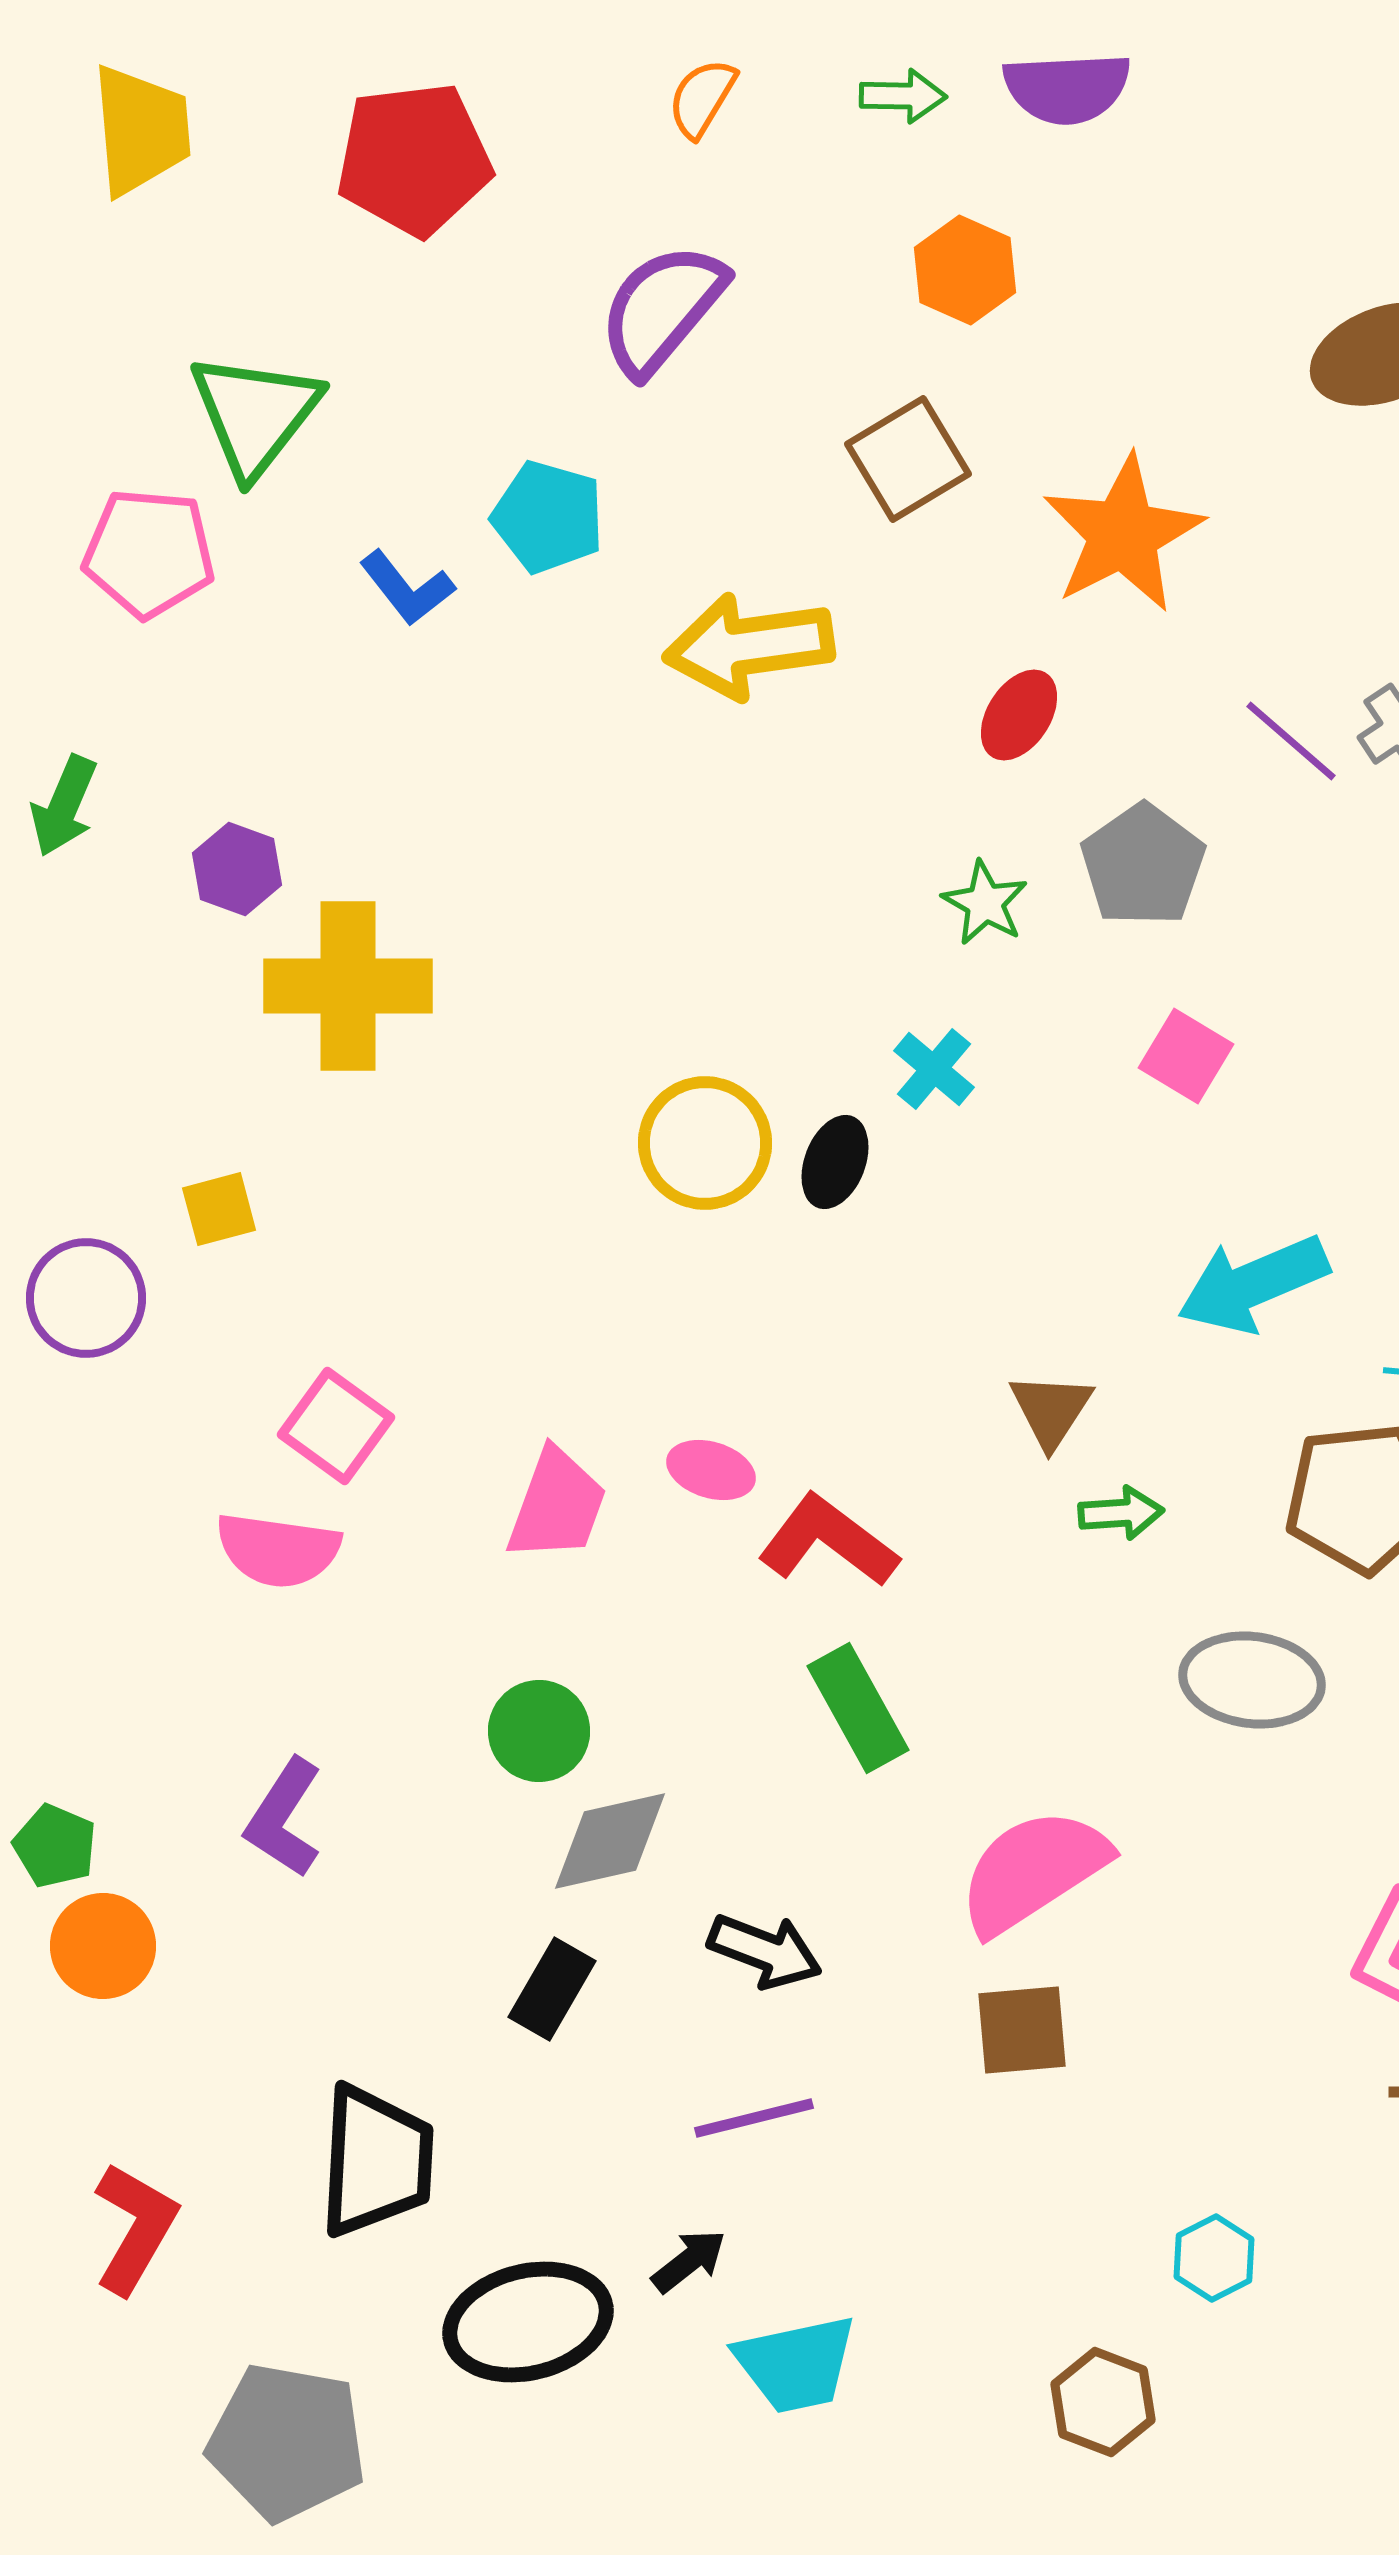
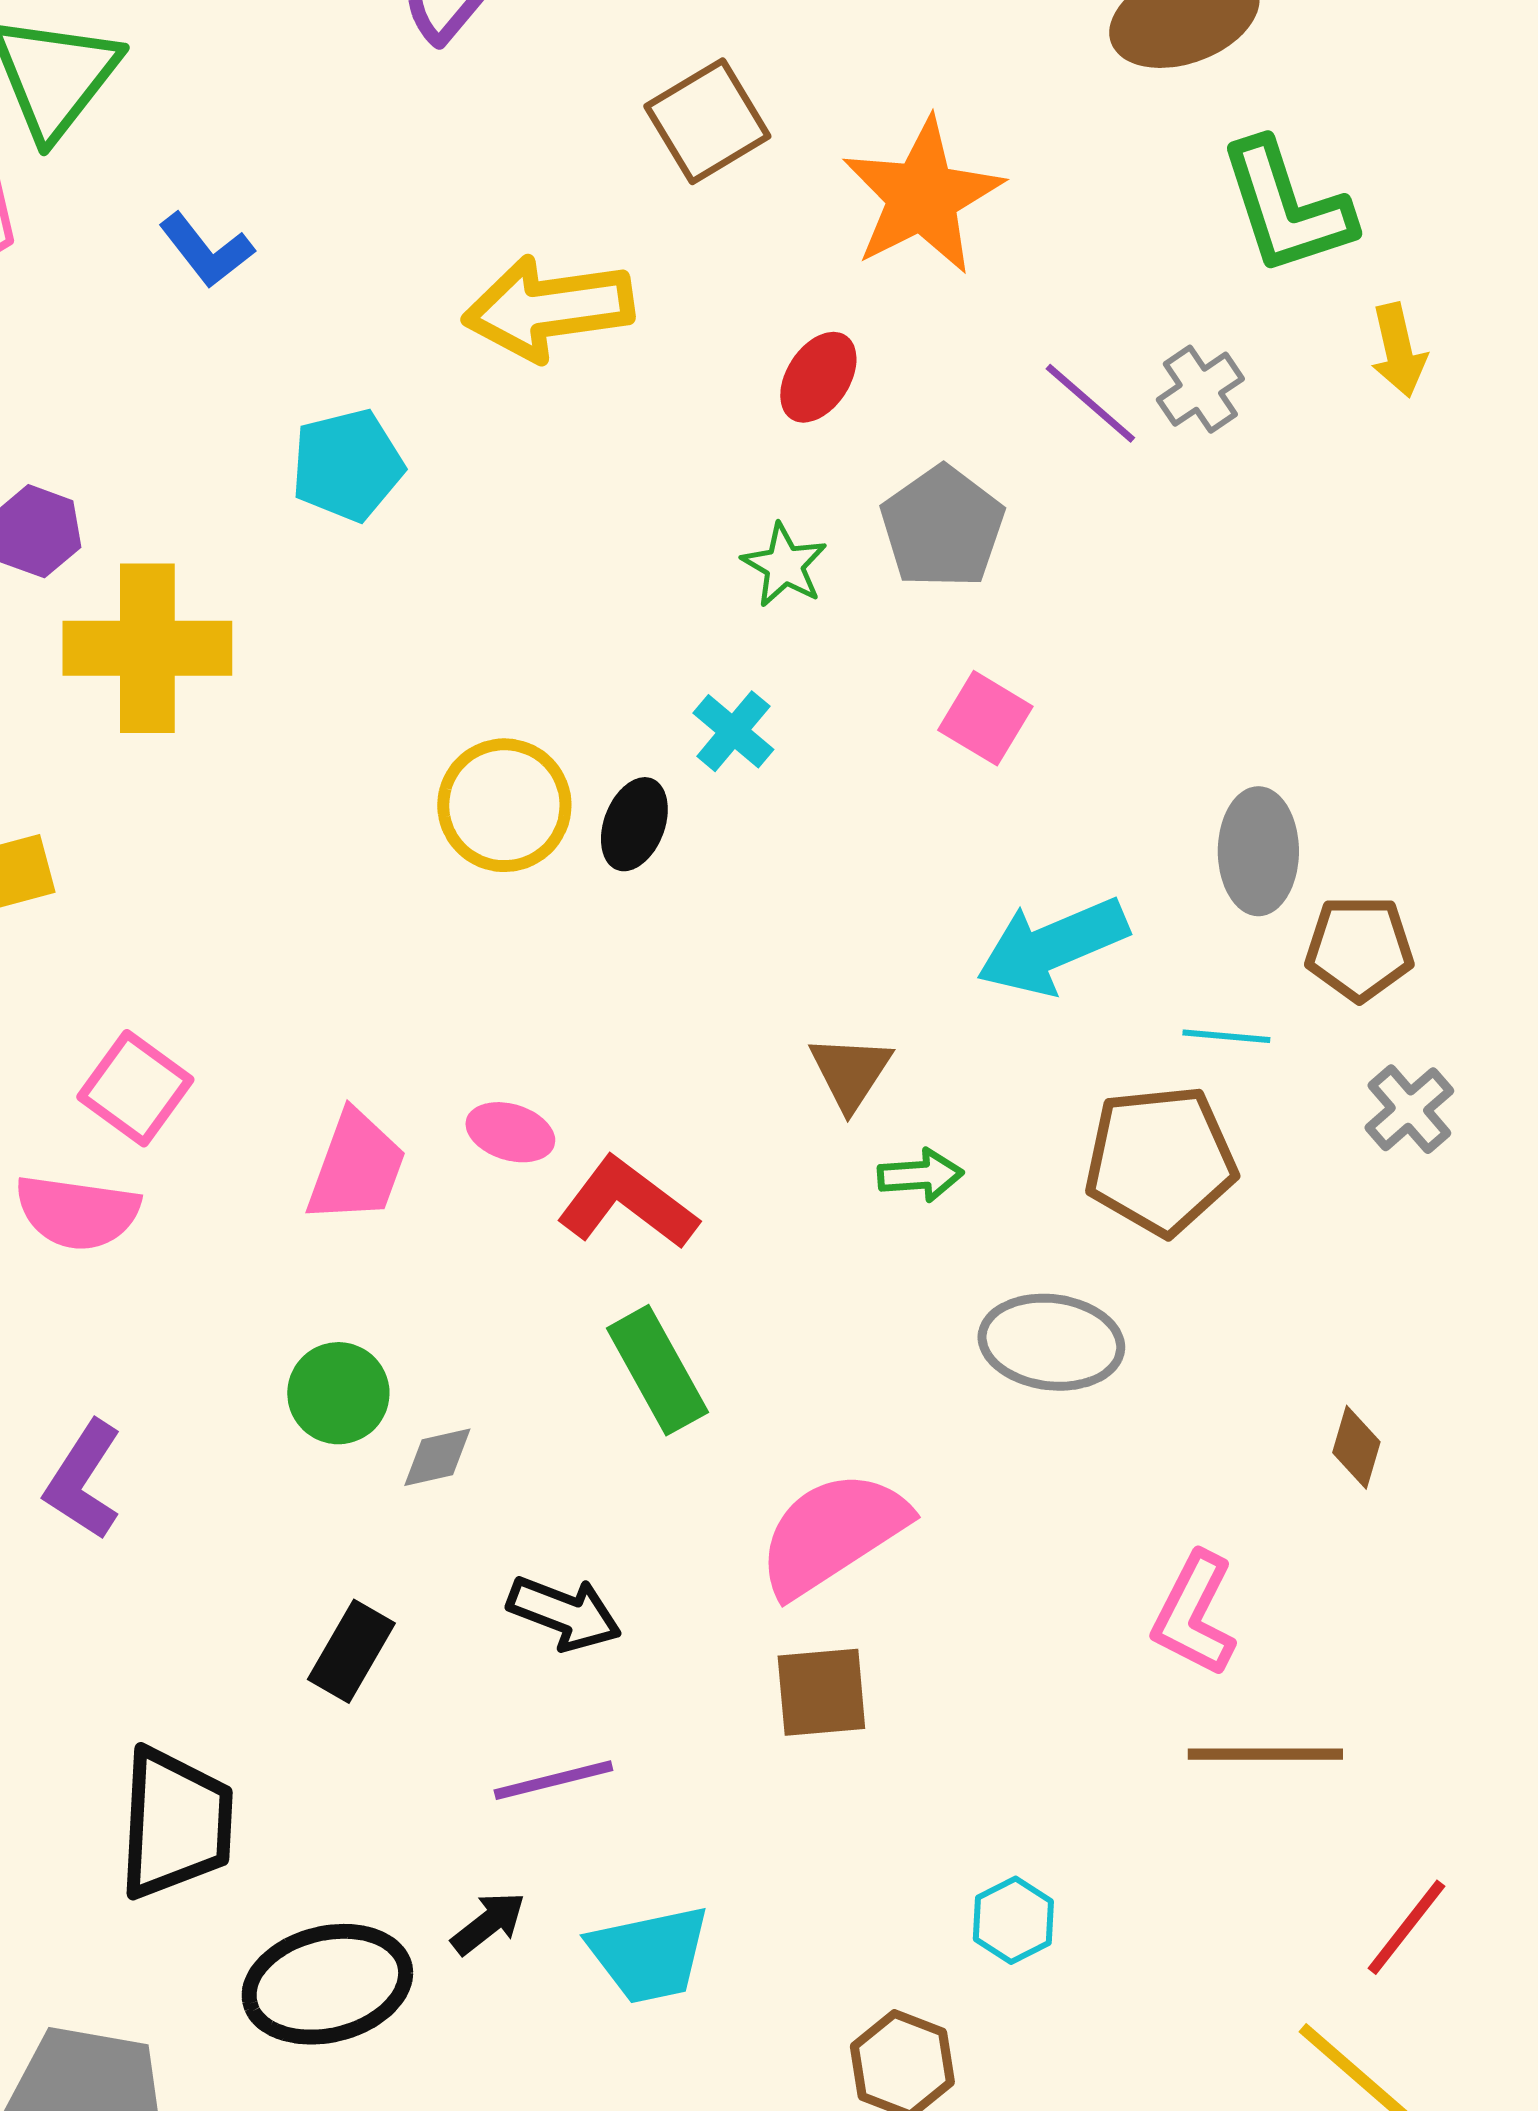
cyan pentagon: (548, 517) -> (347, 465), moved, turned -30
gray diamond: (610, 1841) -> (437, 1457), moved, size x0.6
cyan trapezoid: (796, 2364) -> (649, 1954), moved

